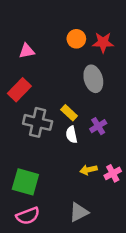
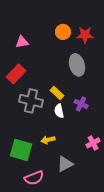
purple cross: (98, 126) -> (81, 104), turned -32
yellow arrow: (88, 170) -> (48, 140), moved
gray triangle: (79, 212) -> (65, 164), moved
pink semicircle: (28, 216) -> (34, 178), moved

